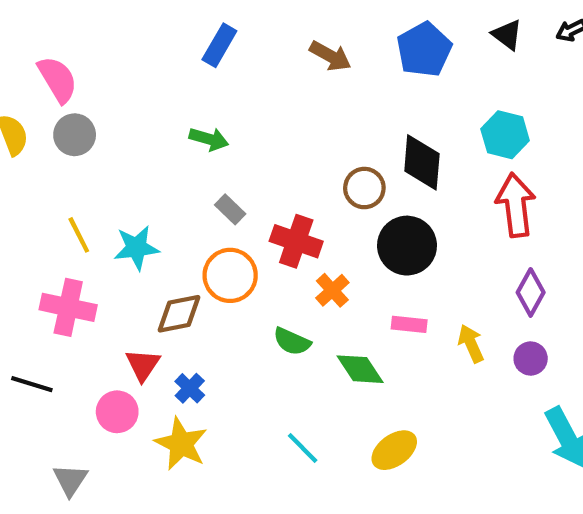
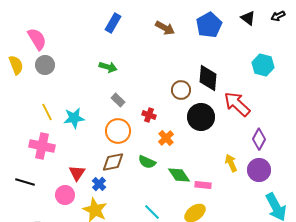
cyan hexagon: (505, 135) -> (263, 65), moved
red arrow: (516, 205) -> (237, 104), moved, turned -40
red cross: (296, 241) -> (149, 115), size x0.6
brown diamond: (179, 314) -> (113, 162), moved
pink rectangle: (409, 324) -> (203, 185), moved
purple circle: (531, 358) -> (259, 170), size x1.5

